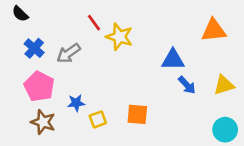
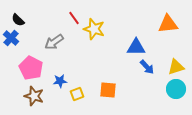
black semicircle: (20, 14) -> (18, 20), moved
blue cross: (34, 48) -> (11, 38), moved
cyan circle: (225, 130) -> (176, 89), moved

